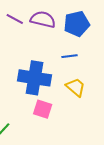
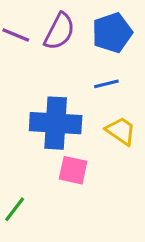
purple semicircle: (43, 19) -> (59, 31), turned 110

